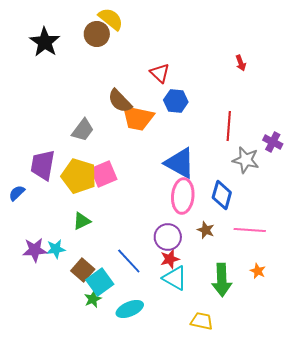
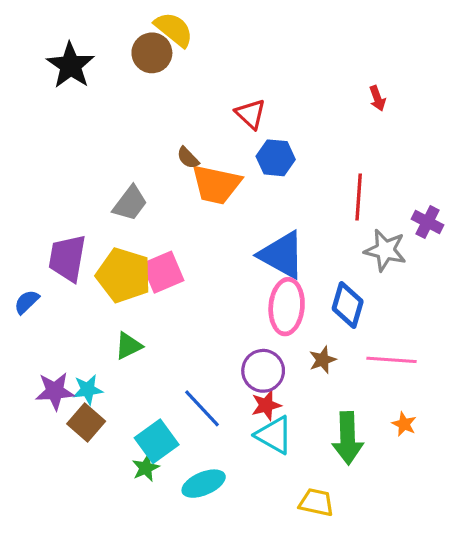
brown semicircle: (120, 101) -> (188, 158), size x0.6
brown star: (206, 230) -> (323, 360), turned 30
brown square: (83, 270) -> (86, 422), moved

